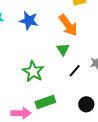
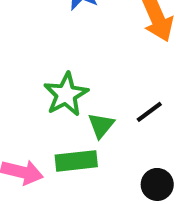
green triangle: (63, 49) -> (101, 125), moved

